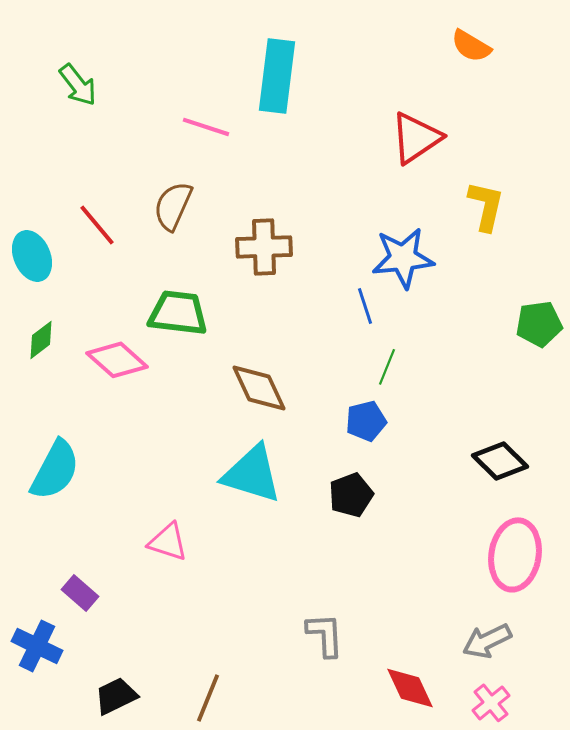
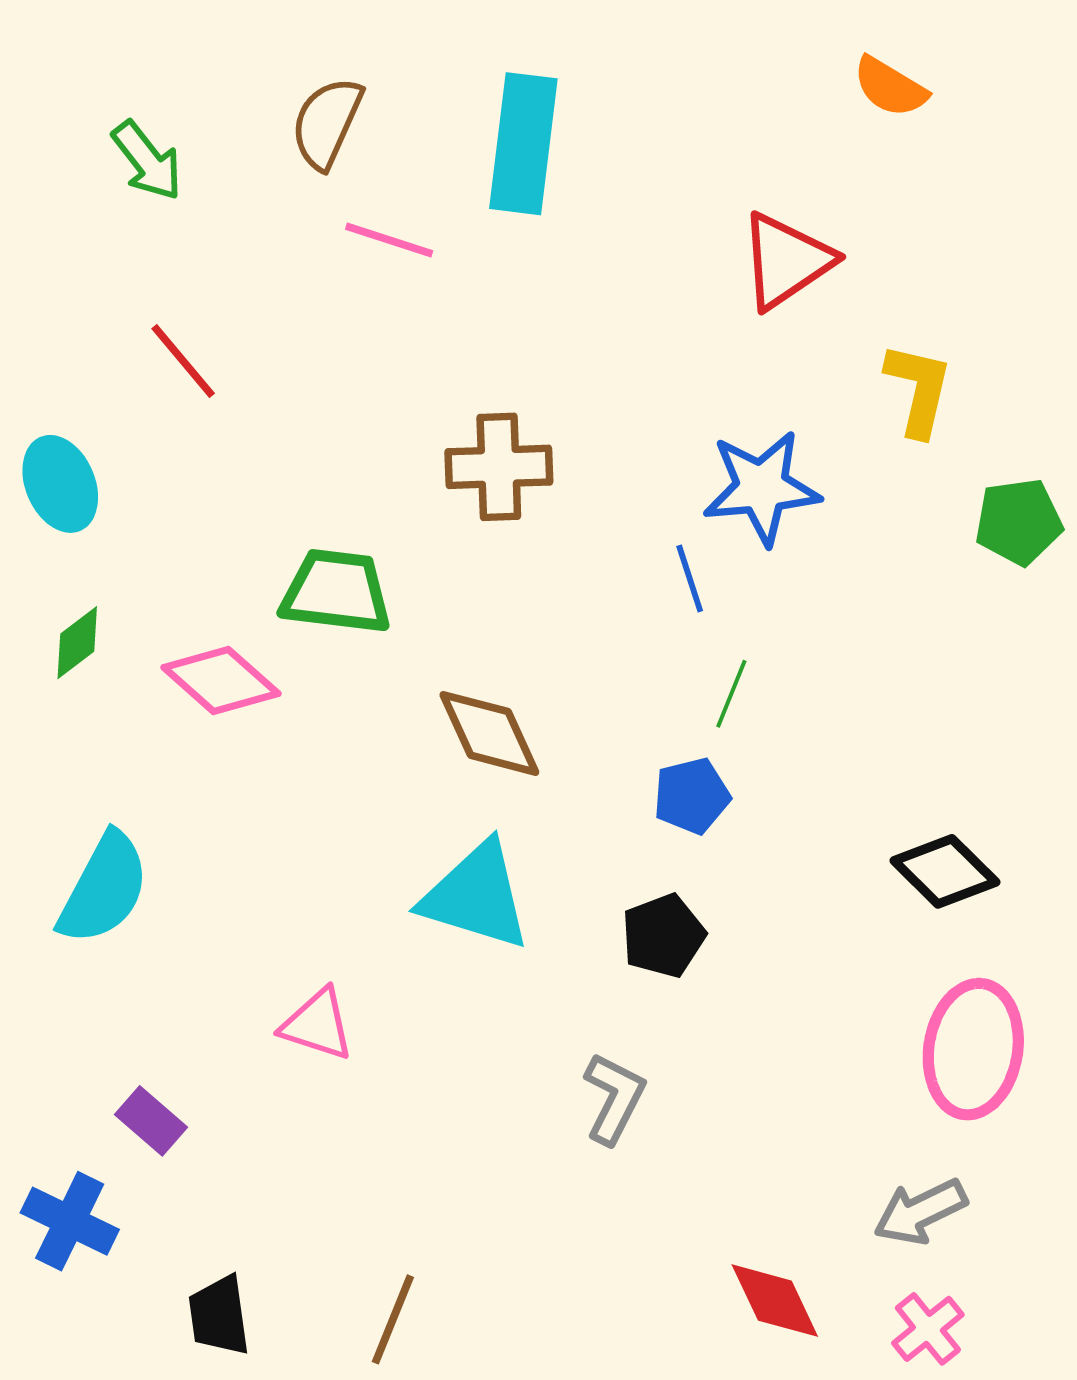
brown semicircle: (173, 206) -> (327, 123), moved
red line: (97, 225) -> (183, 361), moved
green pentagon: (539, 324) -> (1019, 522), moved
gray L-shape: (325, 635) -> (614, 1098), moved, turned 30
black trapezoid: (116, 696) -> (219, 1316), turned -72

